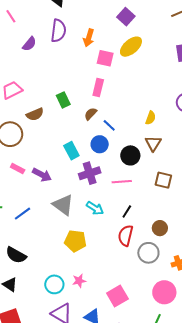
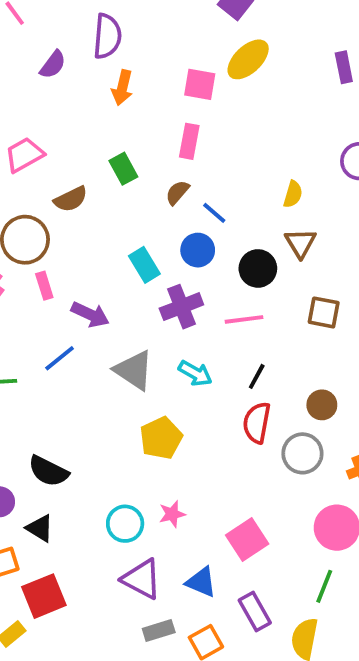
orange arrow: (89, 38) -> (122, 88), moved
pink rectangle: (18, 168) -> (44, 286), moved, turned 48
blue line: (23, 214) -> (60, 358), moved
yellow pentagon: (75, 241) -> (161, 438), turned -30

